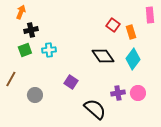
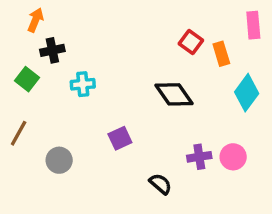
green square: (25, 50) -> (27, 79), moved, turned -32
cyan diamond: (133, 59) -> (247, 93), moved
purple square: (71, 82) -> (120, 138), turned 32
black semicircle: (95, 109) -> (160, 184), size x0.6

